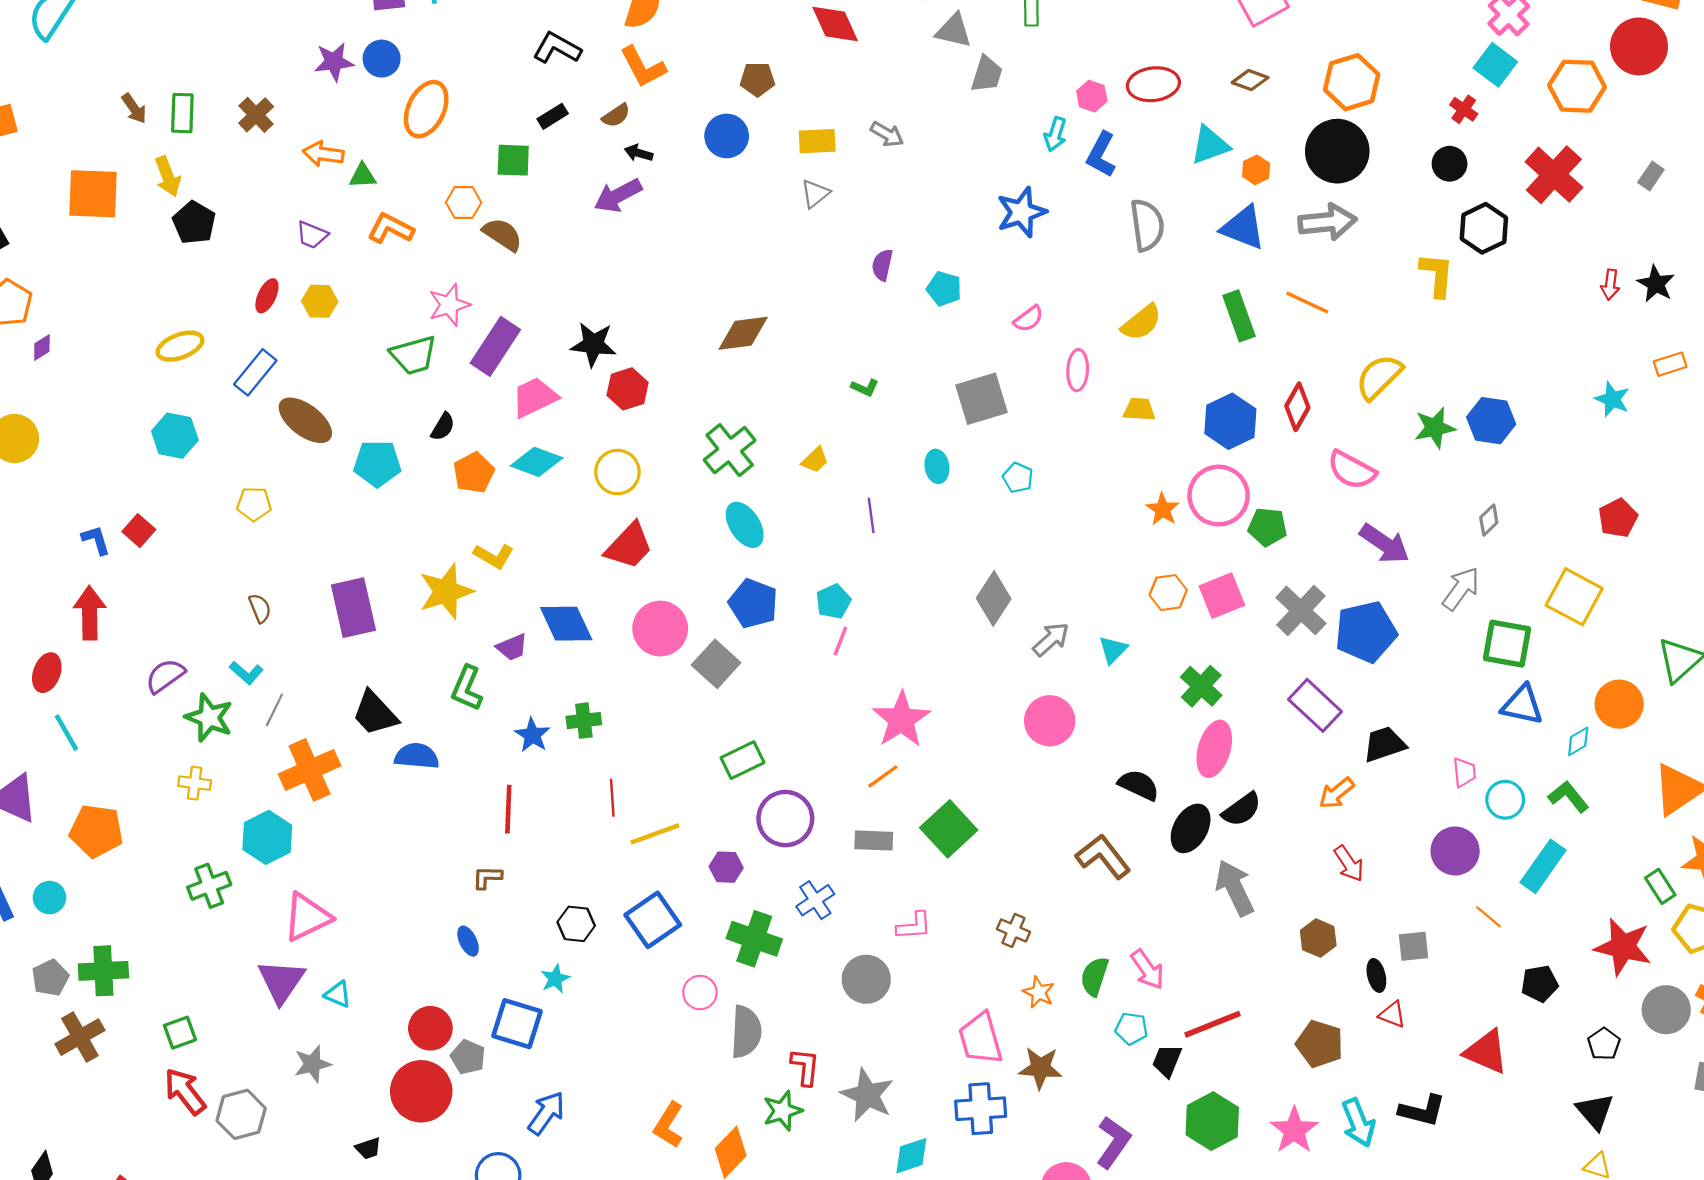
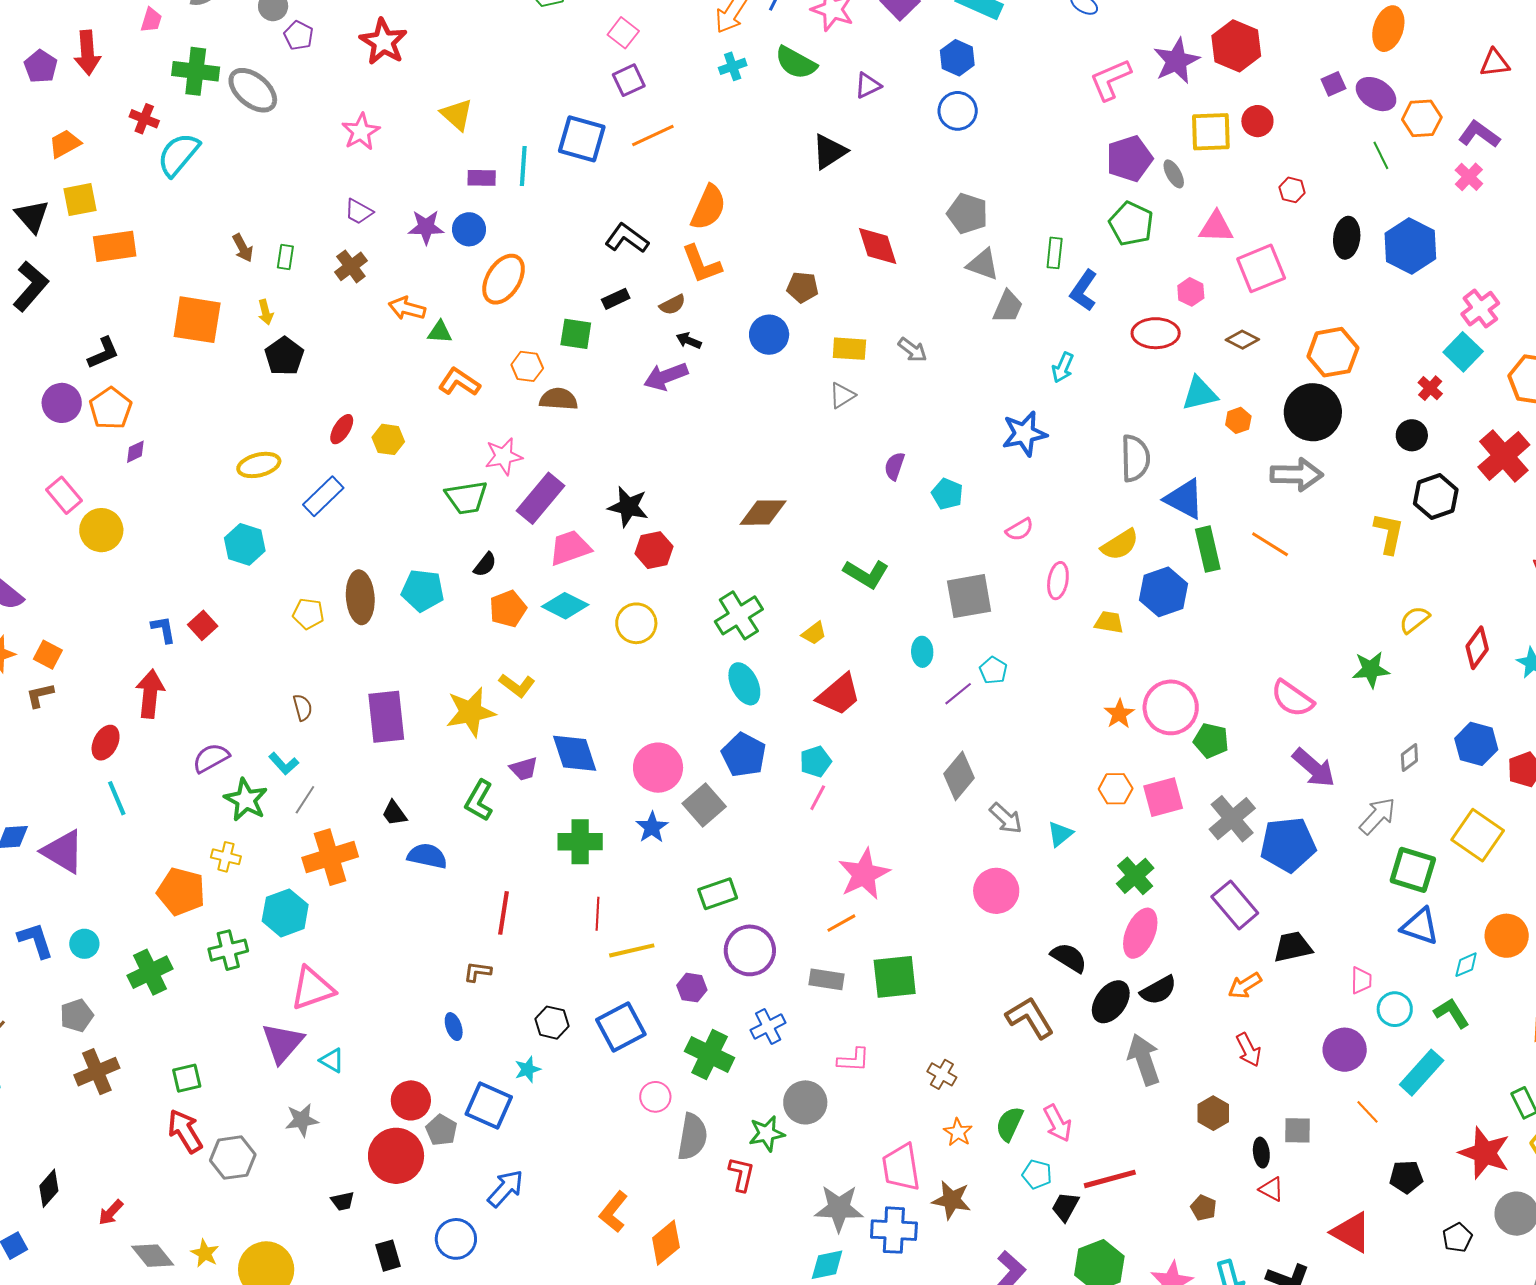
pink hexagon: (1092, 96) -> (1191, 292), moved
green rectangle: (182, 113) -> (285, 257), size x0.7
blue L-shape: (1101, 155) -> (1084, 290), moved
yellow arrow: (168, 176) -> (266, 312), size x0.7
blue triangle: (1243, 228) -> (1184, 499), moved
brown semicircle: (502, 234) -> (559, 399), turned -36
purple trapezoid: (312, 235) -> (359, 212), moved
yellow semicircle: (1379, 377) -> (1414, 620), moved, size x0.7
green L-shape: (865, 388) -> (866, 574), size x1.8
red diamond: (1297, 407) -> (1477, 648), moved
brown ellipse: (305, 420) -> (360, 597), moved, turned 42
blue hexagon: (1230, 421) -> (1164, 592), moved
blue hexagon: (1491, 421) -> (1476, 744), moved
purple line: (871, 515) -> (958, 694), moved, turned 52
red trapezoid: (629, 546) -> (839, 695), moved
gray arrow: (1051, 639) -> (1006, 818), turned 78
black trapezoid: (375, 713) -> (394, 813), size x0.6
green cross: (584, 721) -> (580, 842), size x1.4
blue star: (532, 735) -> (652, 827), moved
green square: (949, 829) -> (895, 977), turned 30
orange pentagon: (96, 831) -> (181, 892), moved
green cross: (103, 971) -> (150, 972), moved, turned -30
brown pentagon: (1320, 1044) -> (1203, 1208), size x0.6
gray star: (867, 1095) -> (839, 1208), moved, turned -30
green star: (782, 1111) -> (767, 1134), moved

